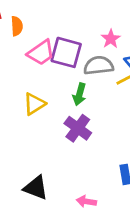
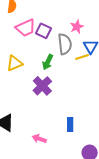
purple square: (66, 52) -> (43, 31), size x0.7
gray semicircle: (98, 65) -> (65, 44), turned 80

